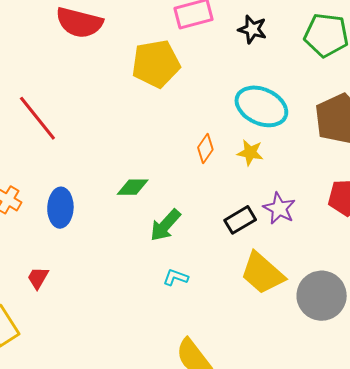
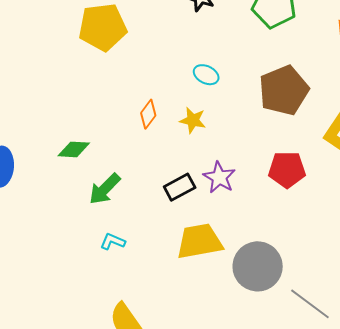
cyan ellipse: (261, 106) -> (206, 75), size x0.5
yellow trapezoid: (262, 273) -> (199, 241), turned 126

